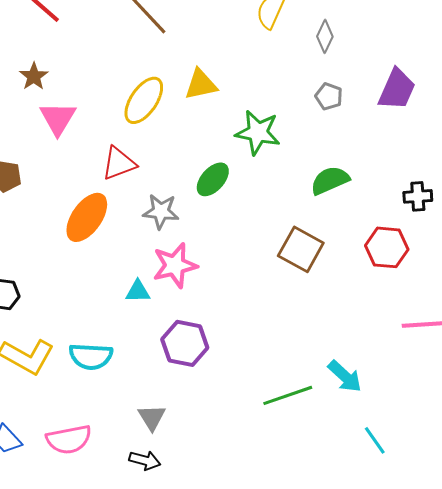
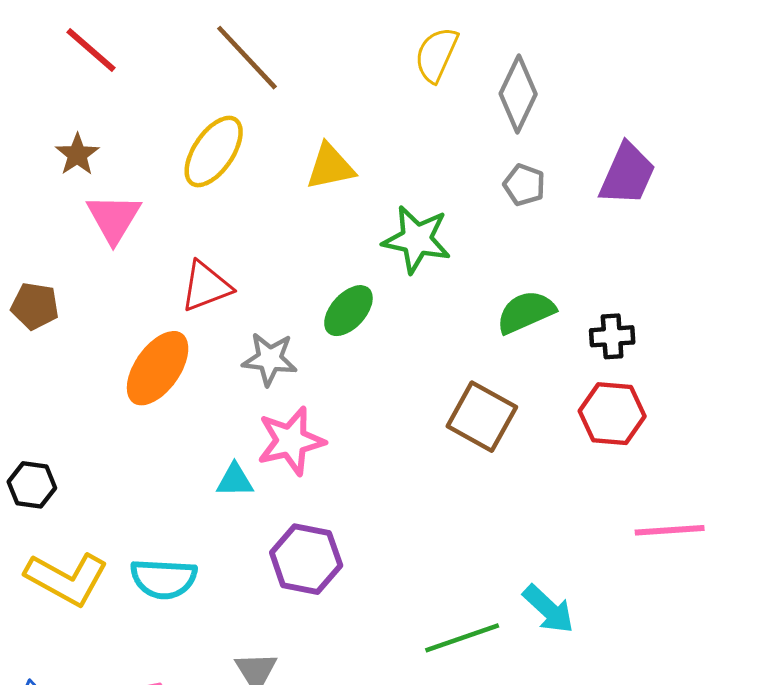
gray diamond: (325, 36) -> (518, 94), size x1.5
yellow ellipse: (144, 100) -> (214, 152), moved
black cross: (418, 196) -> (612, 336), moved

